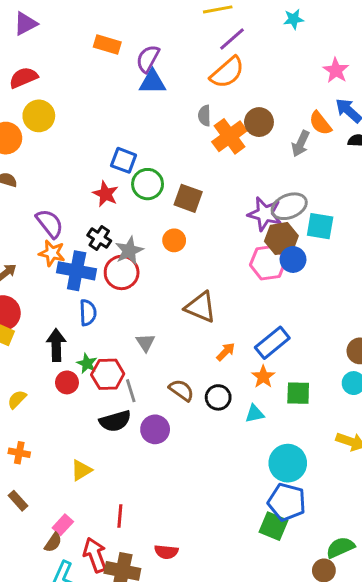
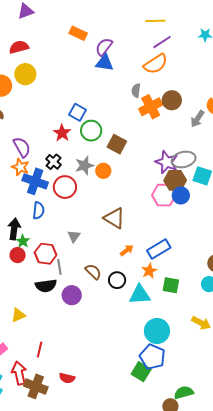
gray star: (129, 251) -> (84, 165), moved
green star: (87, 363) -> (23, 241), moved
cyan triangle: (255, 414) -> (140, 295), size x1.6

